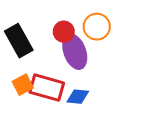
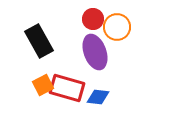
red circle: (64, 32) -> (93, 19), moved

